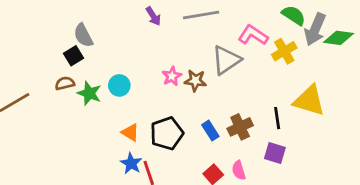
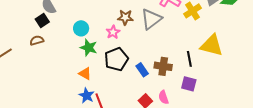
brown star: (195, 81) -> (125, 17), moved
cyan circle: (119, 85) -> (81, 28), moved
green star: (89, 93) -> (89, 48), moved
brown cross: (240, 127) -> (163, 66), turned 36
black pentagon: (167, 133) -> (116, 59), moved

